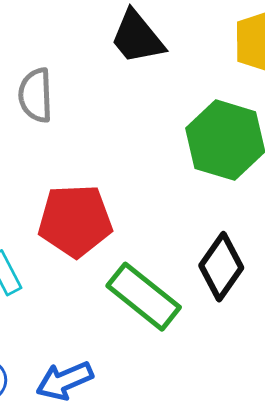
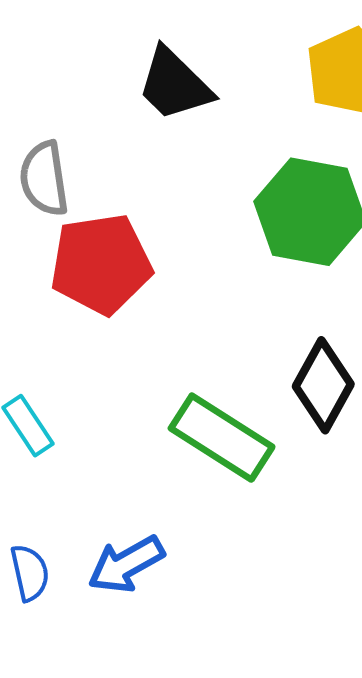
red pentagon: (75, 221) -> (101, 264), moved

